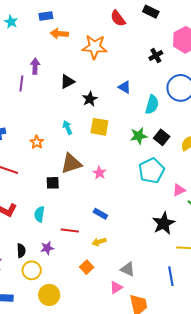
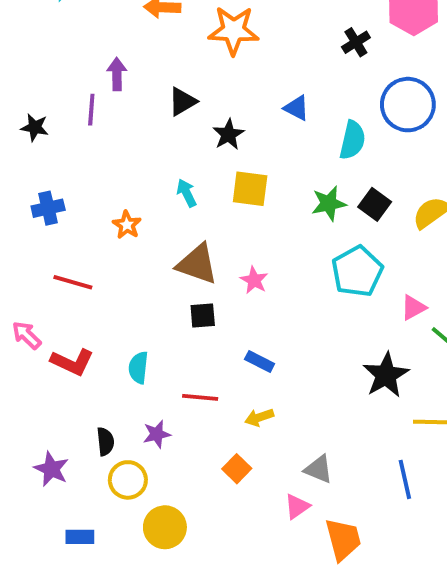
brown triangle: (71, 163) -> (197, 264), turned 40
black square: (53, 183) -> (203, 315), moved

